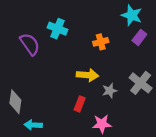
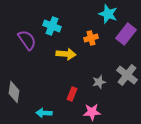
cyan star: (132, 15) -> (108, 14), moved
purple rectangle: (139, 37) -> (126, 34), size x1.5
yellow arrow: (87, 75) -> (66, 54), moved
cyan arrow: (33, 125) -> (44, 113), moved

